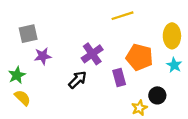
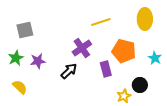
yellow line: (123, 16) -> (101, 22), moved
yellow ellipse: (172, 36) -> (145, 19), moved
purple star: (43, 56) -> (38, 61), moved
green star: (17, 75) -> (16, 58), moved

